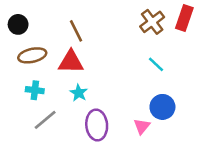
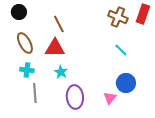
brown cross: (152, 22) -> (118, 17), turned -30
black circle: (18, 24) -> (19, 12), moved
brown ellipse: (32, 55) -> (25, 43), turned 75
gray line: (45, 120) -> (35, 93), turned -54

